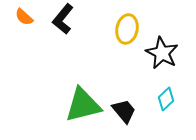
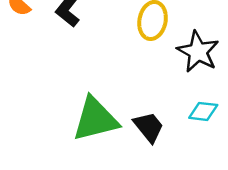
cyan diamond: (166, 99) -> (203, 111), turned 50

